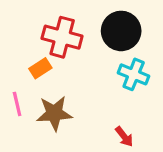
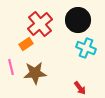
red cross: (62, 37) -> (40, 24), turned 35

